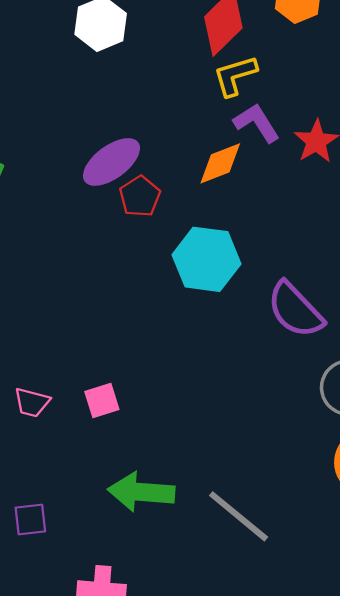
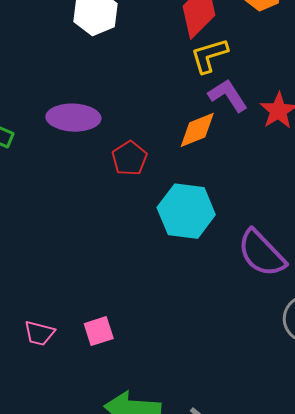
purple ellipse: (111, 162) -> (73, 118), moved, turned 39

